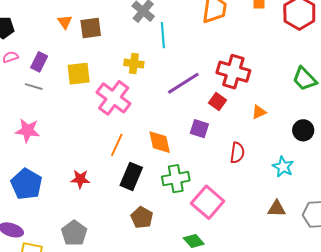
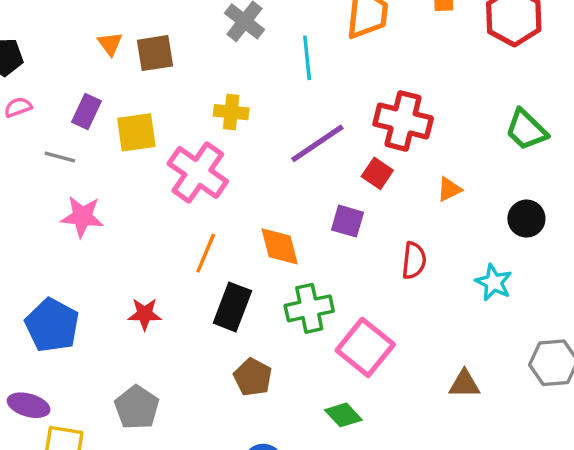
cyan line: (163, 35) -> (307, 58), moved
purple rectangle: (39, 62) -> (87, 111), moved
pink star: (28, 131) -> (82, 217), moved
brown triangle: (277, 209) -> (464, 384), moved

